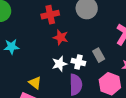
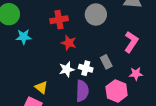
cyan star: (11, 47) -> (24, 37), moved

